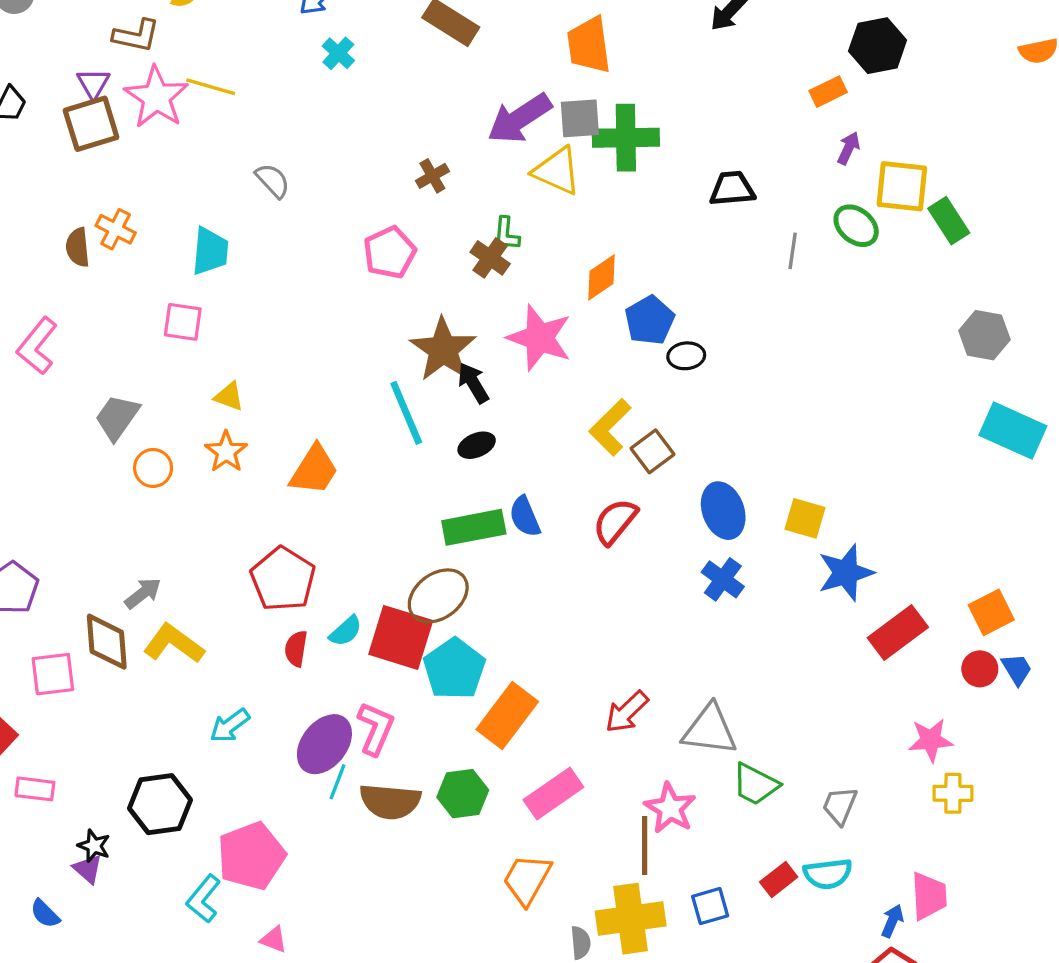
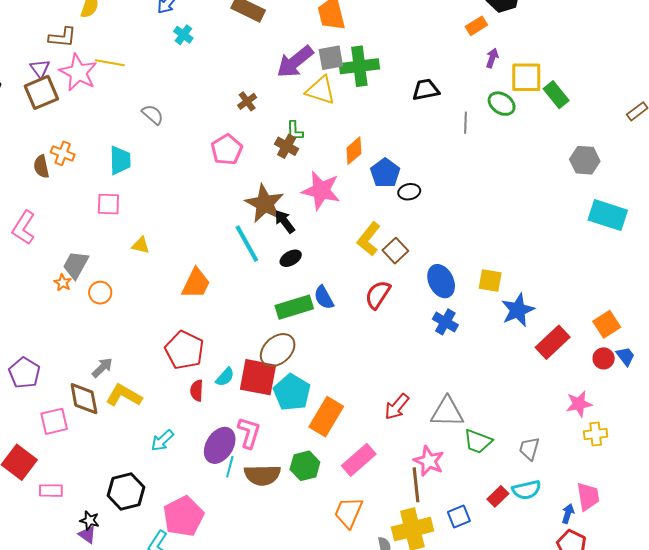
orange star: (226, 452) -> (63, 283), moved, size x0.7

